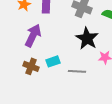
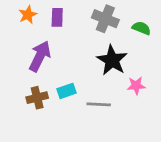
brown cross: (31, 66) -> (37, 98), turned -35

